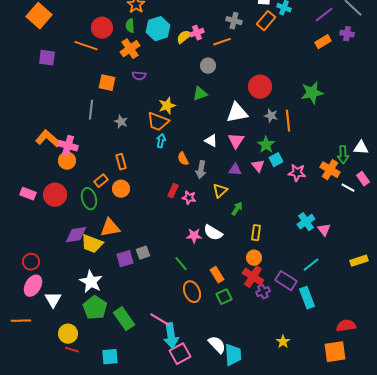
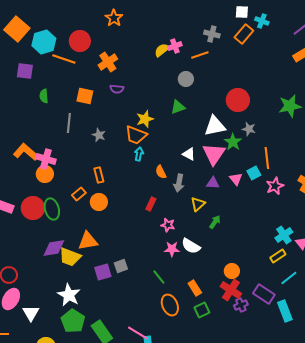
green semicircle: (130, 26) -> (44, 96), moved
cyan hexagon: (158, 29) -> (44, 42), moved
orange line: (288, 121) -> (267, 158), moved
pink triangle: (236, 141) -> (214, 154), size x1.4
green star: (266, 145) -> (233, 142), moved
pink star: (297, 173) -> (275, 186), turned -30
pink star: (189, 198) -> (168, 225), moved
green ellipse: (89, 199) -> (52, 209), moved
yellow rectangle: (256, 233) -> (278, 256), moved, turned 49

